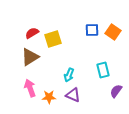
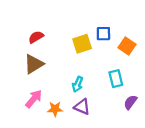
orange square: (113, 32) -> (127, 46), moved
yellow square: (53, 39) -> (82, 44), moved
pink arrow: (30, 88) -> (34, 99), turned 60

